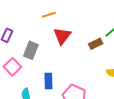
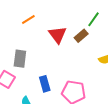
red triangle: (62, 36) -> (58, 35), moved

